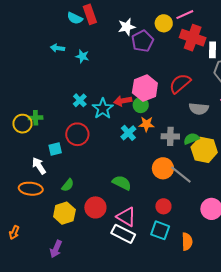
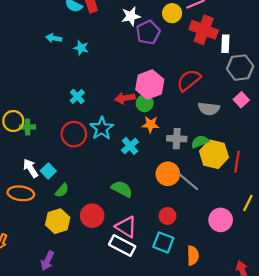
cyan star: (103, 109) -> (102, 128), moved
green cross: (36, 118) -> (27, 127), moved
cyan cross: (128, 133) -> (130, 146), moved
cyan square: (55, 149) -> (48, 171), moved, turned -32

